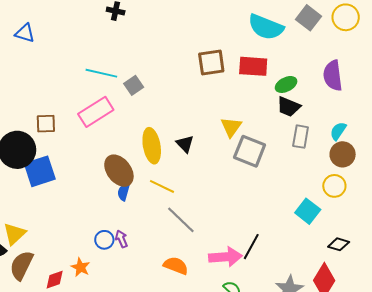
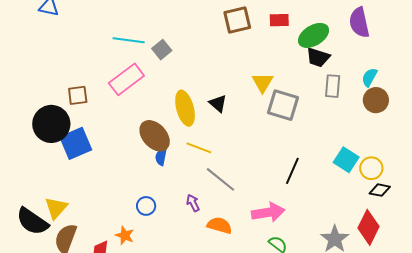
red rectangle: (253, 66) -> (279, 20), size x0.7
green ellipse: (286, 84) -> (314, 35), size x1.4
yellow circle: (334, 186) -> (371, 168), moved
purple arrow: (121, 239) -> (193, 203), moved
black line: (251, 247) -> (292, 171), moved

